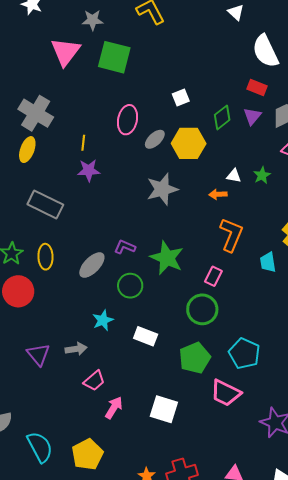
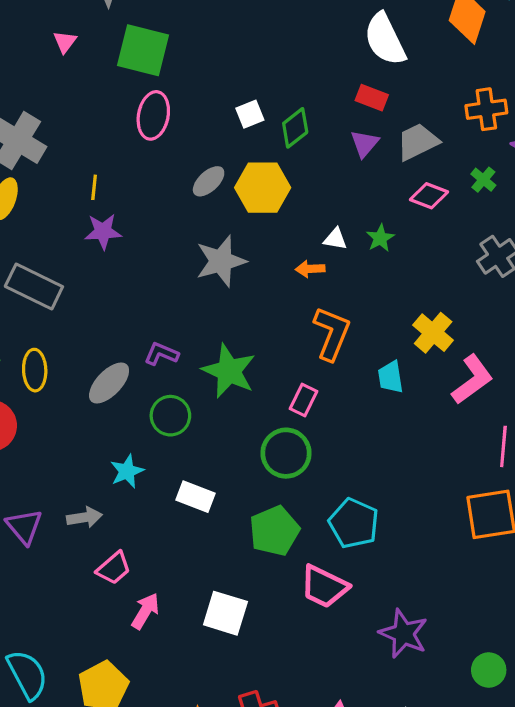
pink triangle: (66, 52) -> (65, 42), size x0.5
green diamond: (222, 117) -> (295, 128), moved
pink ellipse: (127, 120) -> (153, 115), moved

